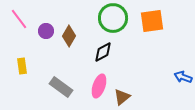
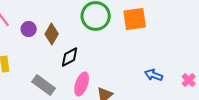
black diamond: (103, 52) -> (70, 57), moved
blue arrow: (183, 77) -> (154, 75), moved

